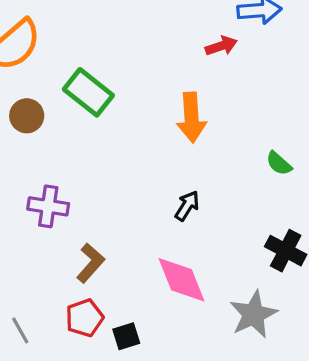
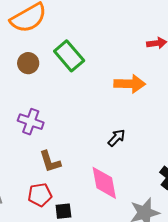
orange arrow: (191, 118) -> (130, 84), turned -96
brown L-shape: (90, 263) -> (50, 162), turned 110

